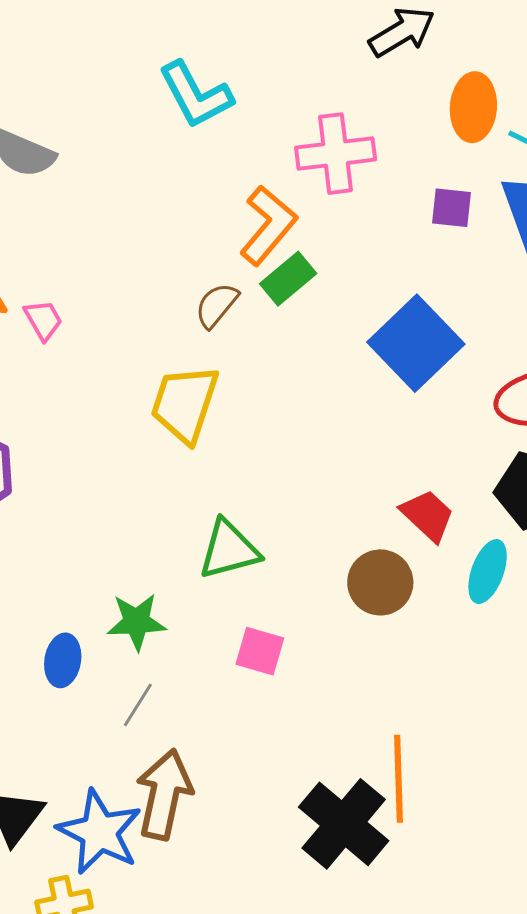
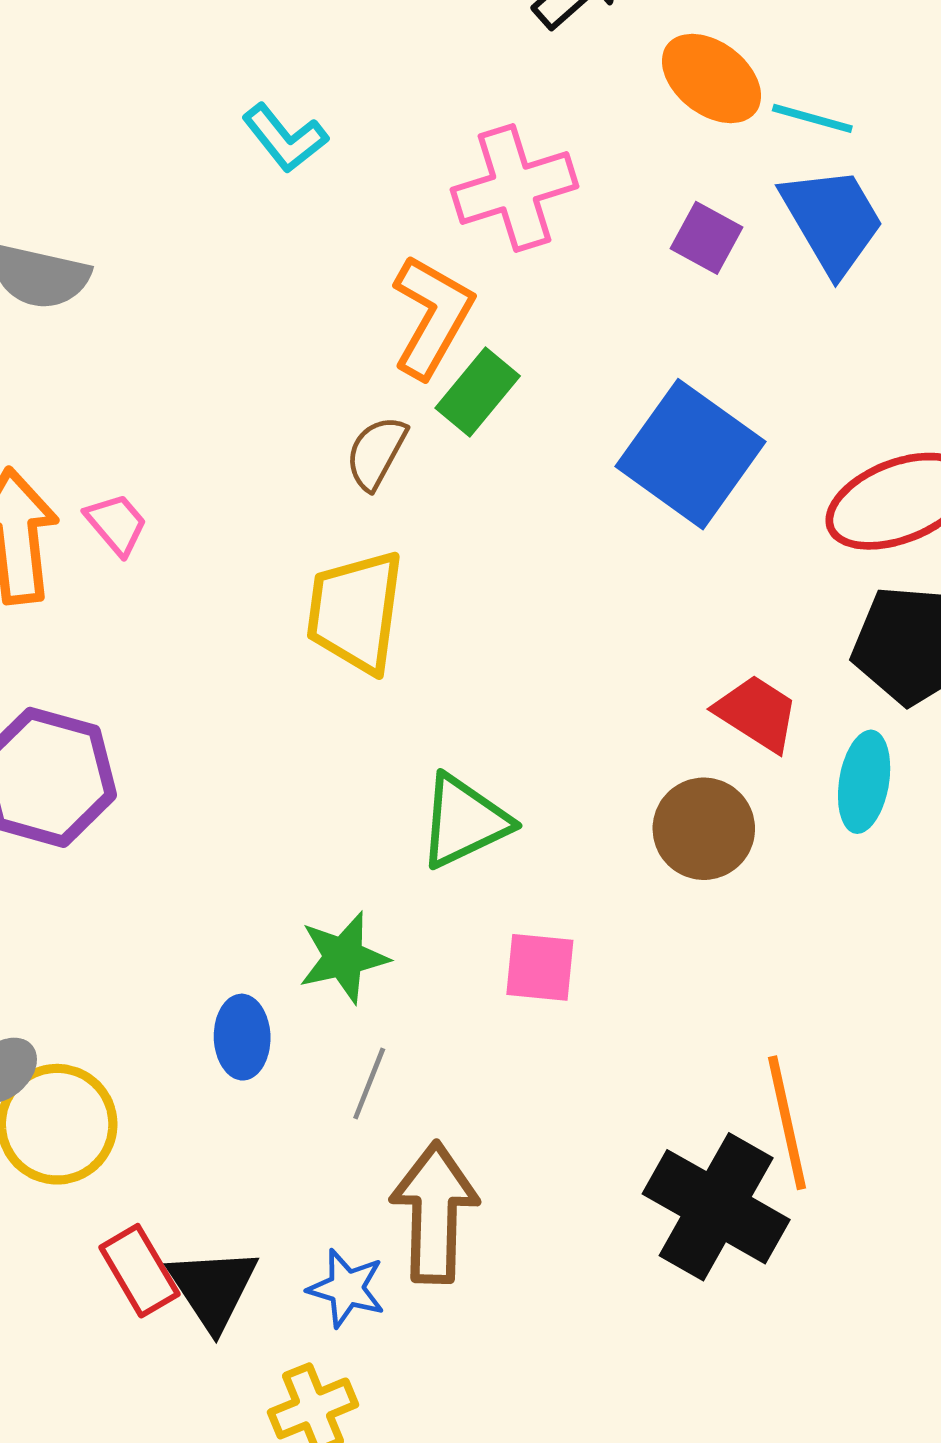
cyan L-shape: (196, 95) -> (285, 138), size x0.7
orange ellipse: (473, 107) -> (711, 78), turned -46
purple square: (451, 208) -> (706, 238), turned 33
blue star: (99, 832) -> (347, 1288), size x0.6

